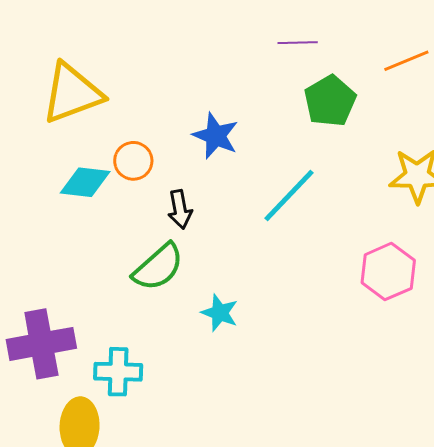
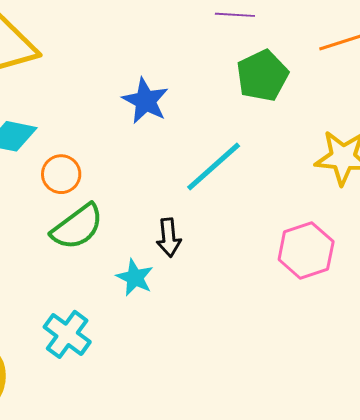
orange circle: (133, 161) -> (61, 174), moved
black arrow: (180, 209) -> (169, 238), moved
cyan cross: (118, 372) -> (67, 334), moved, turned 30

